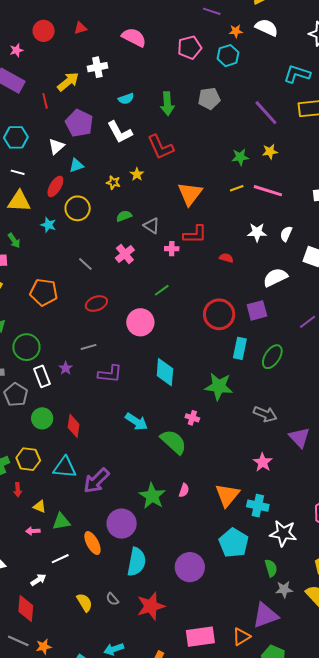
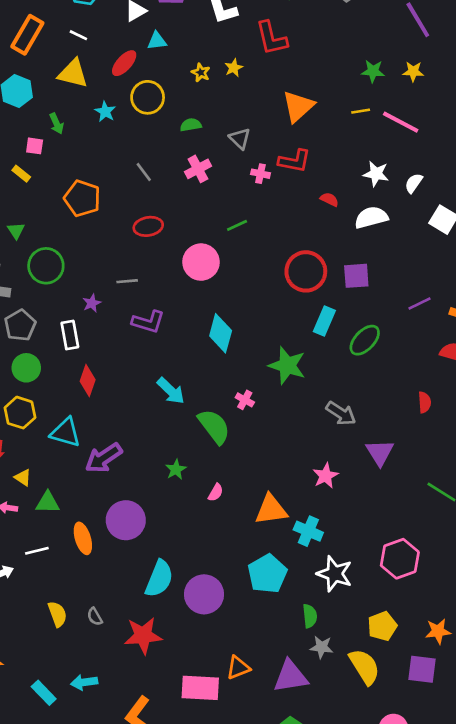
green semicircle: (124, 216) -> (191, 125), moved
white semicircle: (275, 277) -> (371, 217), moved
white rectangle: (42, 376) -> (70, 335), moved
green circle: (42, 418) -> (26, 368), moved
orange triangle: (227, 495) -> (271, 510), turned 32
green star: (152, 496) -> (176, 469), moved, size x0.6
cyan semicircle: (136, 562) -> (159, 579), moved
orange triangle: (241, 637) -> (238, 668), moved

